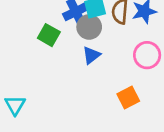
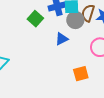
gray circle: (89, 27) -> (75, 20), moved

